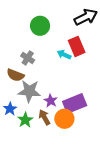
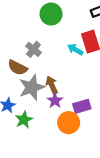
gray star: (29, 91) -> (32, 87), turned -30
purple rectangle: (75, 103) -> (82, 106), size x0.7
brown arrow: (44, 117) -> (52, 85), moved

